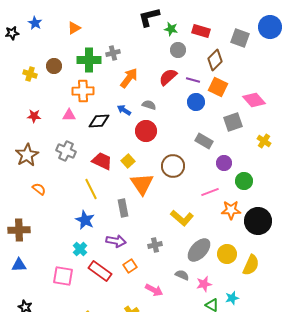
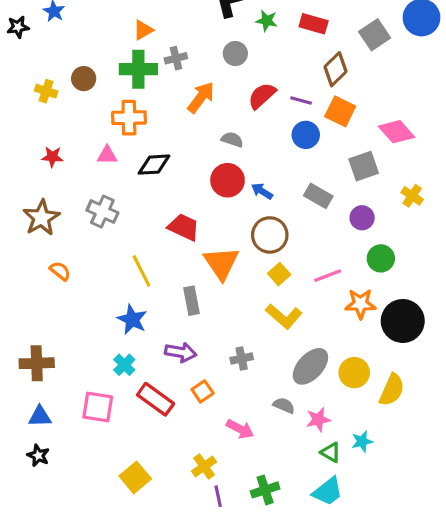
orange triangle: (74, 28) -> (143, 30), moved
gray square: (240, 38) -> (375, 35), turned 36
gray circle: (178, 50) -> (235, 54), moved
blue arrow: (124, 110) -> (262, 191), moved
red trapezoid: (102, 161) -> (184, 227), moved
yellow square: (128, 161) -> (279, 274), moved
purple circle: (224, 163) -> (362, 218), moved
brown cross: (19, 230) -> (37, 363), moved
blue triangle: (19, 265) -> (40, 416), moved

